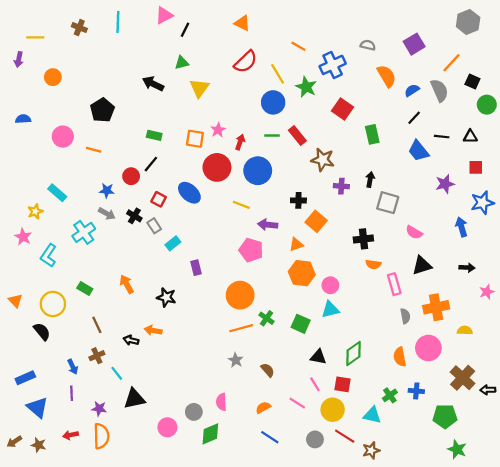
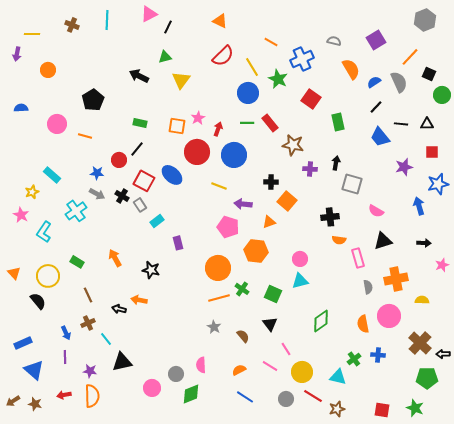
red square: (159, 199) -> (144, 181), size x1.5
orange hexagon: (302, 273) -> (256, 251), moved
black triangle: (318, 357) -> (270, 324), moved, turned 42
red square: (343, 384) -> (382, 410), moved
green pentagon: (445, 416) -> (427, 378), moved

